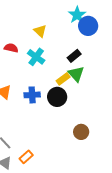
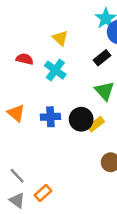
black rectangle: (74, 56) -> (102, 58), moved
yellow rectangle: (63, 79) -> (96, 124), moved

